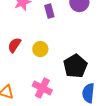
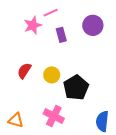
black pentagon: (75, 66) -> (76, 88), moved

